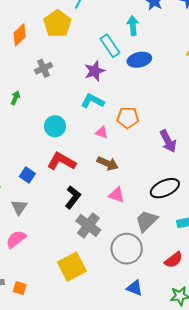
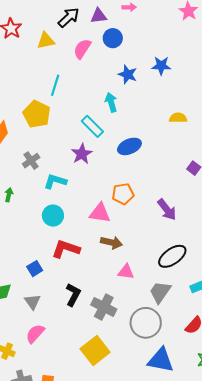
blue ellipse: (139, 60) -> (129, 146), moved
cyan L-shape: (93, 101) -> (55, 181), moved
pink triangle: (102, 132) -> (100, 213), size x1.6
blue square: (27, 175) -> (35, 269), turned 35
black L-shape: (73, 197) -> (73, 295), moved
blue triangle: (135, 288) -> (161, 360), size x1.6

